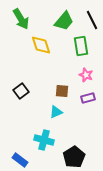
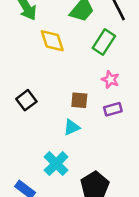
green rectangle: (81, 46) -> (104, 42), turned 42
cyan cross: (44, 140) -> (56, 164), turned 30

